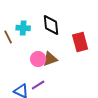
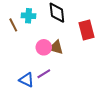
brown triangle: (50, 59) -> (56, 47), turned 35

